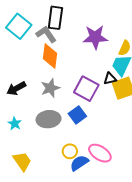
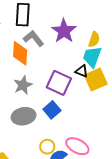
gray L-shape: (46, 34) -> (34, 39), moved
purple star: (95, 37) -> (64, 31), turned -30
black triangle: (110, 79) -> (82, 71), turned 40

